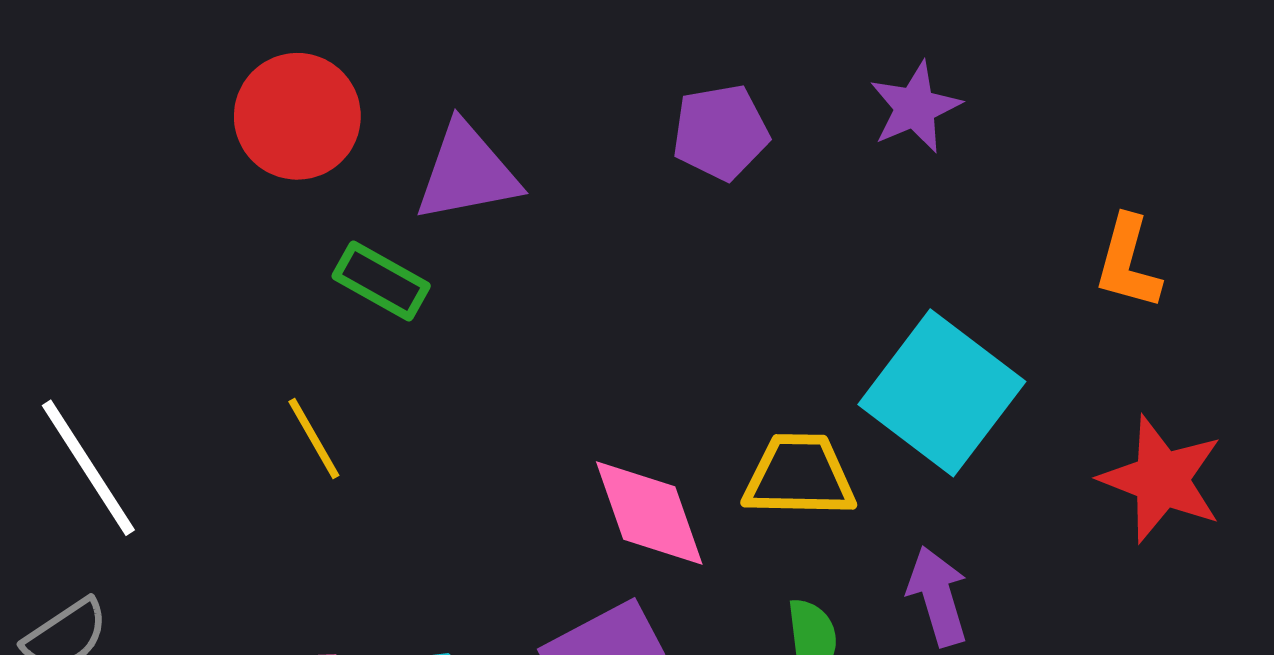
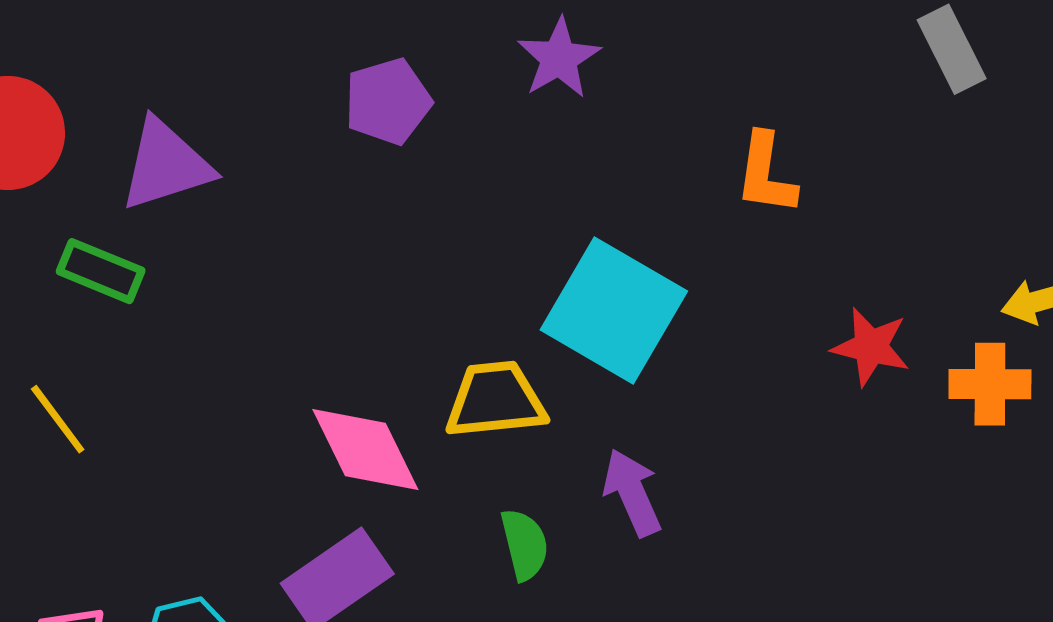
red star: (1161, 479) -> (871, 347), moved, size x0.7

